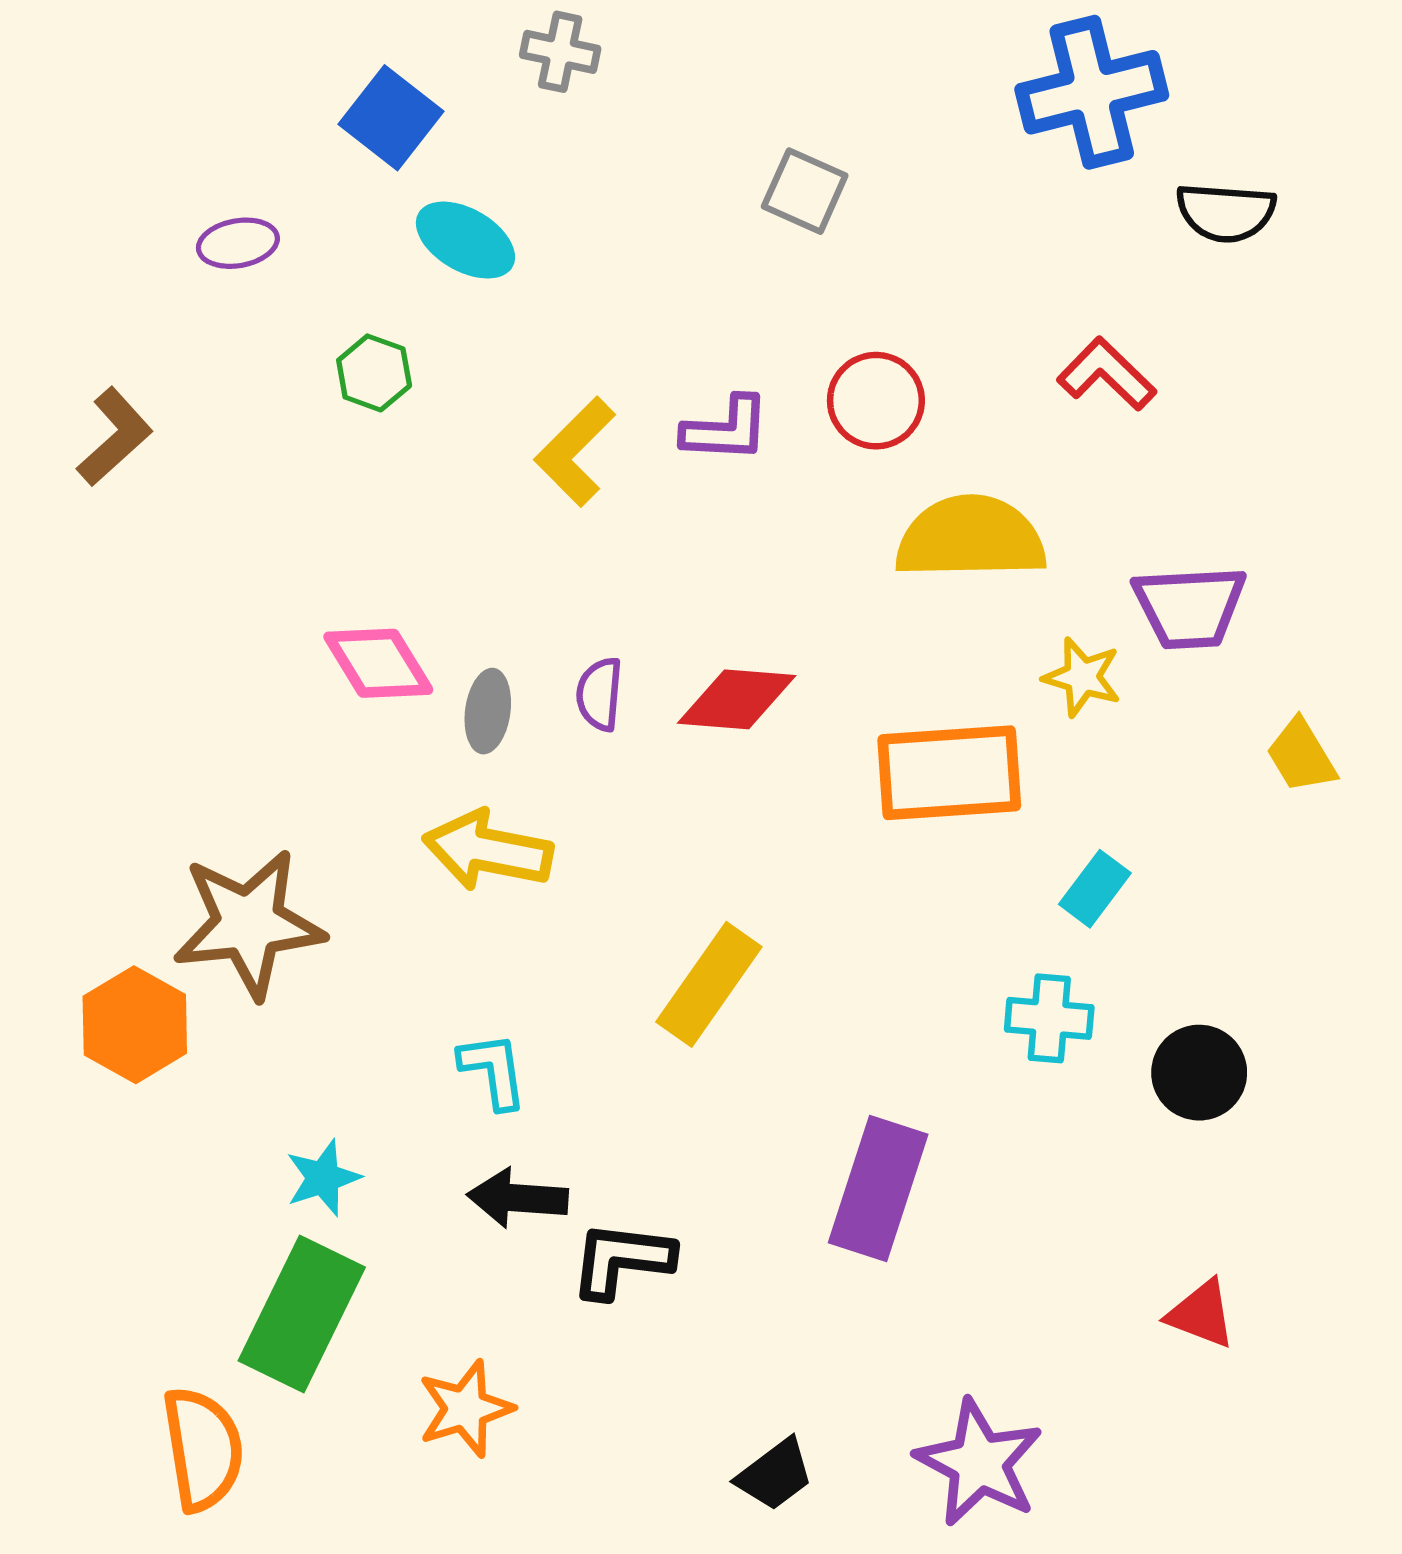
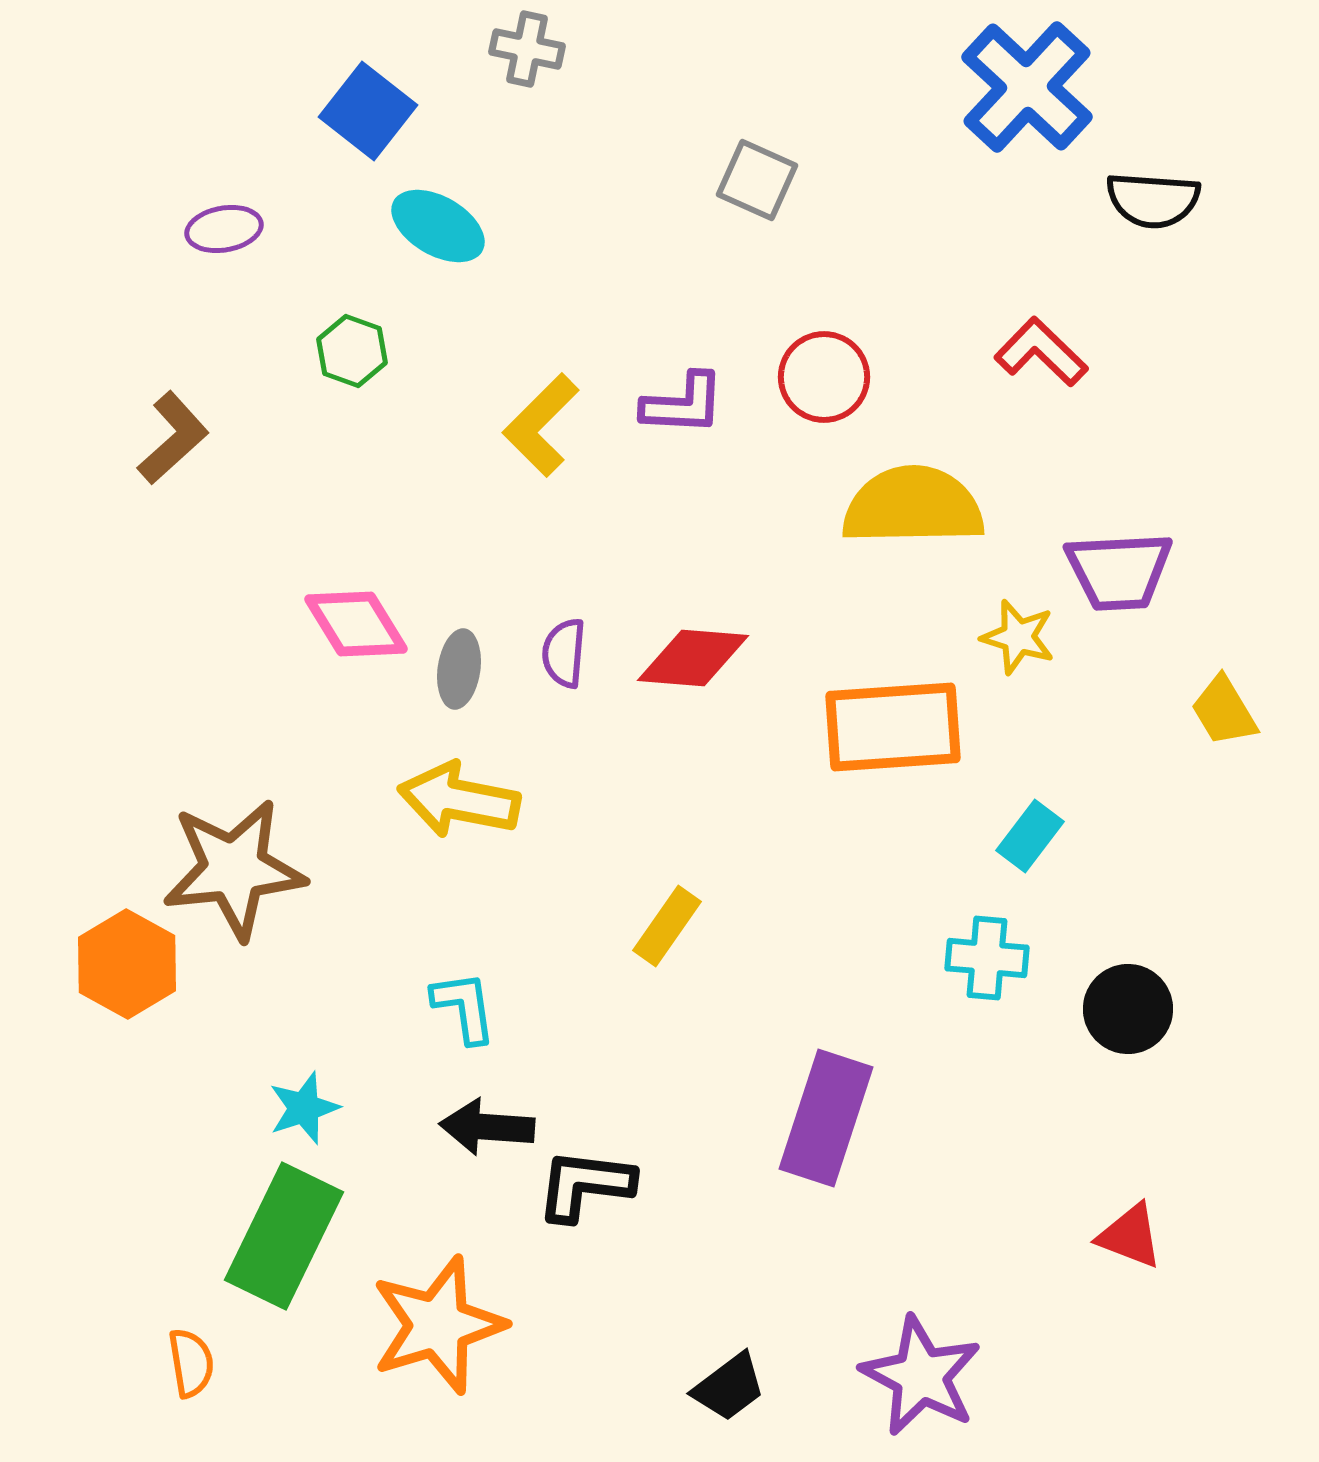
blue cross: (1092, 92) -> (1027, 87), turned -33
brown L-shape: (115, 437) -> (173, 438), moved
yellow rectangle: (709, 984) -> (667, 926), size x0.7
orange star: (465, 1409) -> (438, 1325), size x1.5
orange semicircle: (203, 1449) -> (191, 1363), size x0.6

